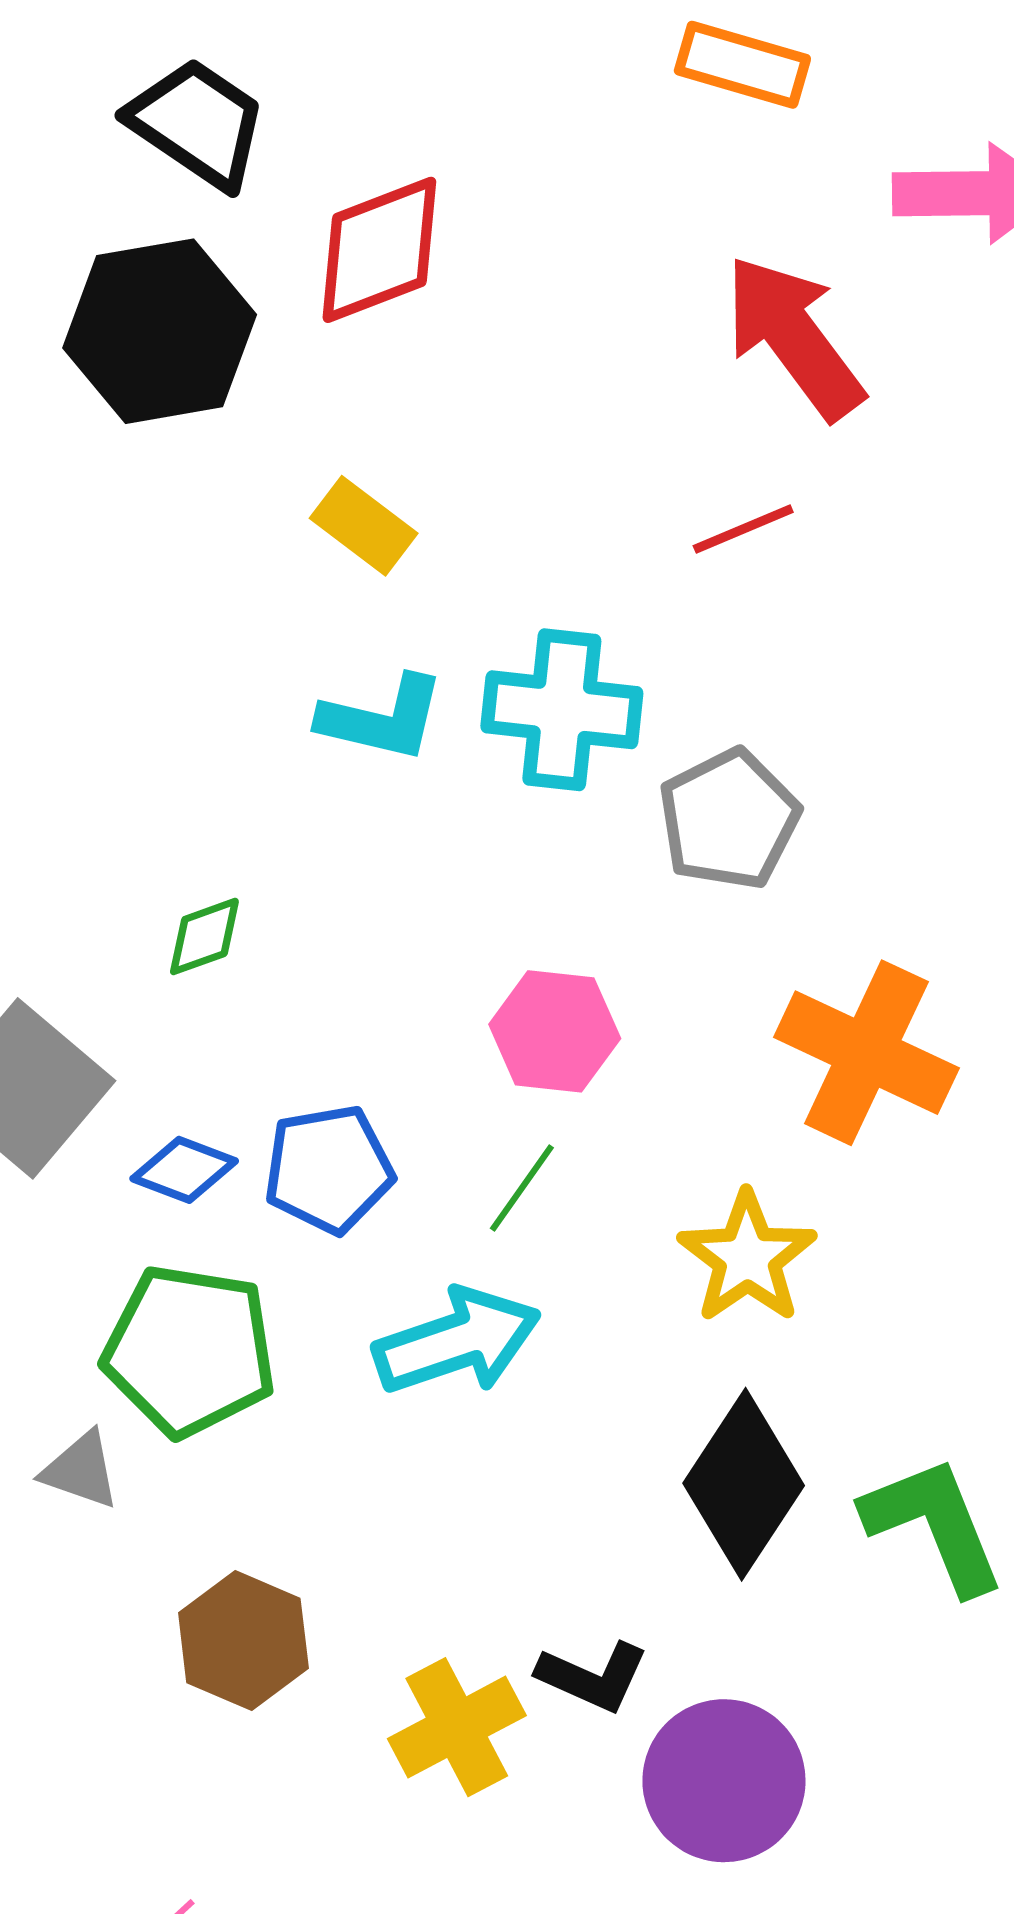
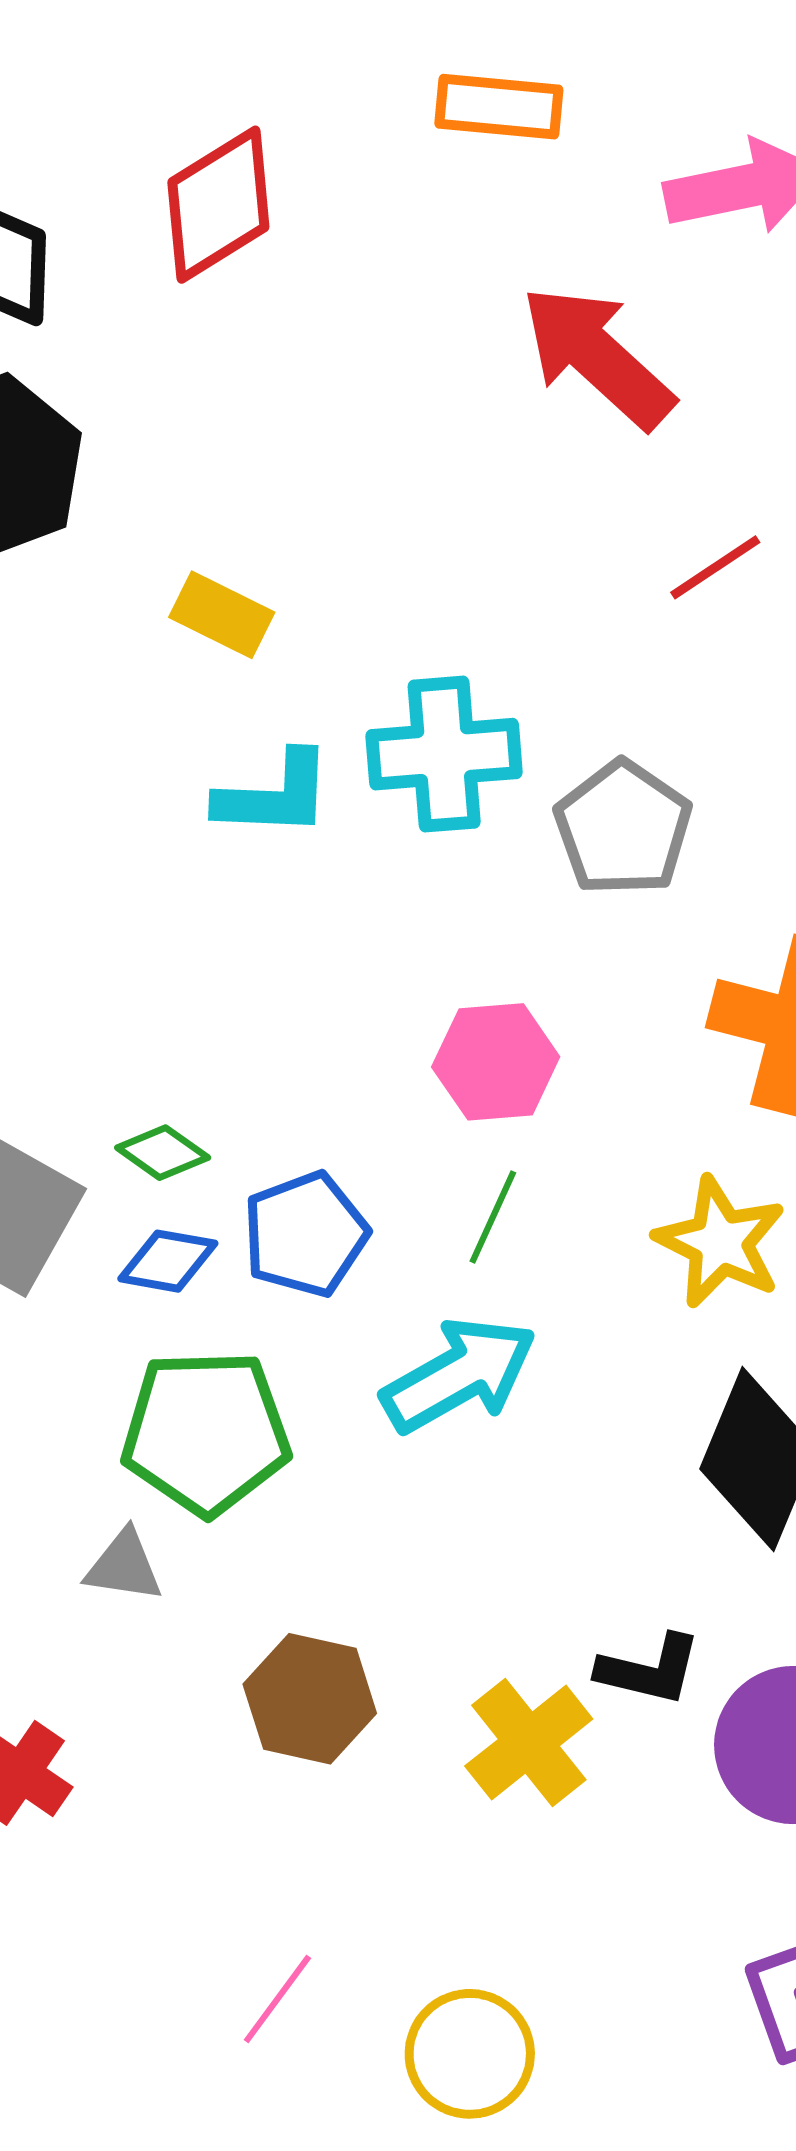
red diamond: (379, 250) -> (218, 205), moved
red line: (743, 529) -> (715, 567), moved
green diamond: (204, 936) -> (163, 1153), moved, turned 66

